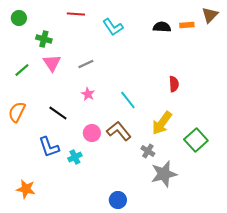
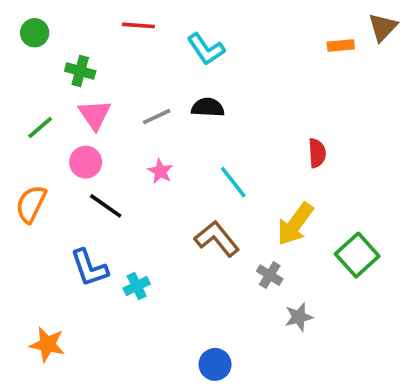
black semicircle: (162, 27) -> (208, 107), moved
pink circle: (92, 133) -> (86, 162), moved
gray star: (164, 174) -> (299, 317), size x0.6

